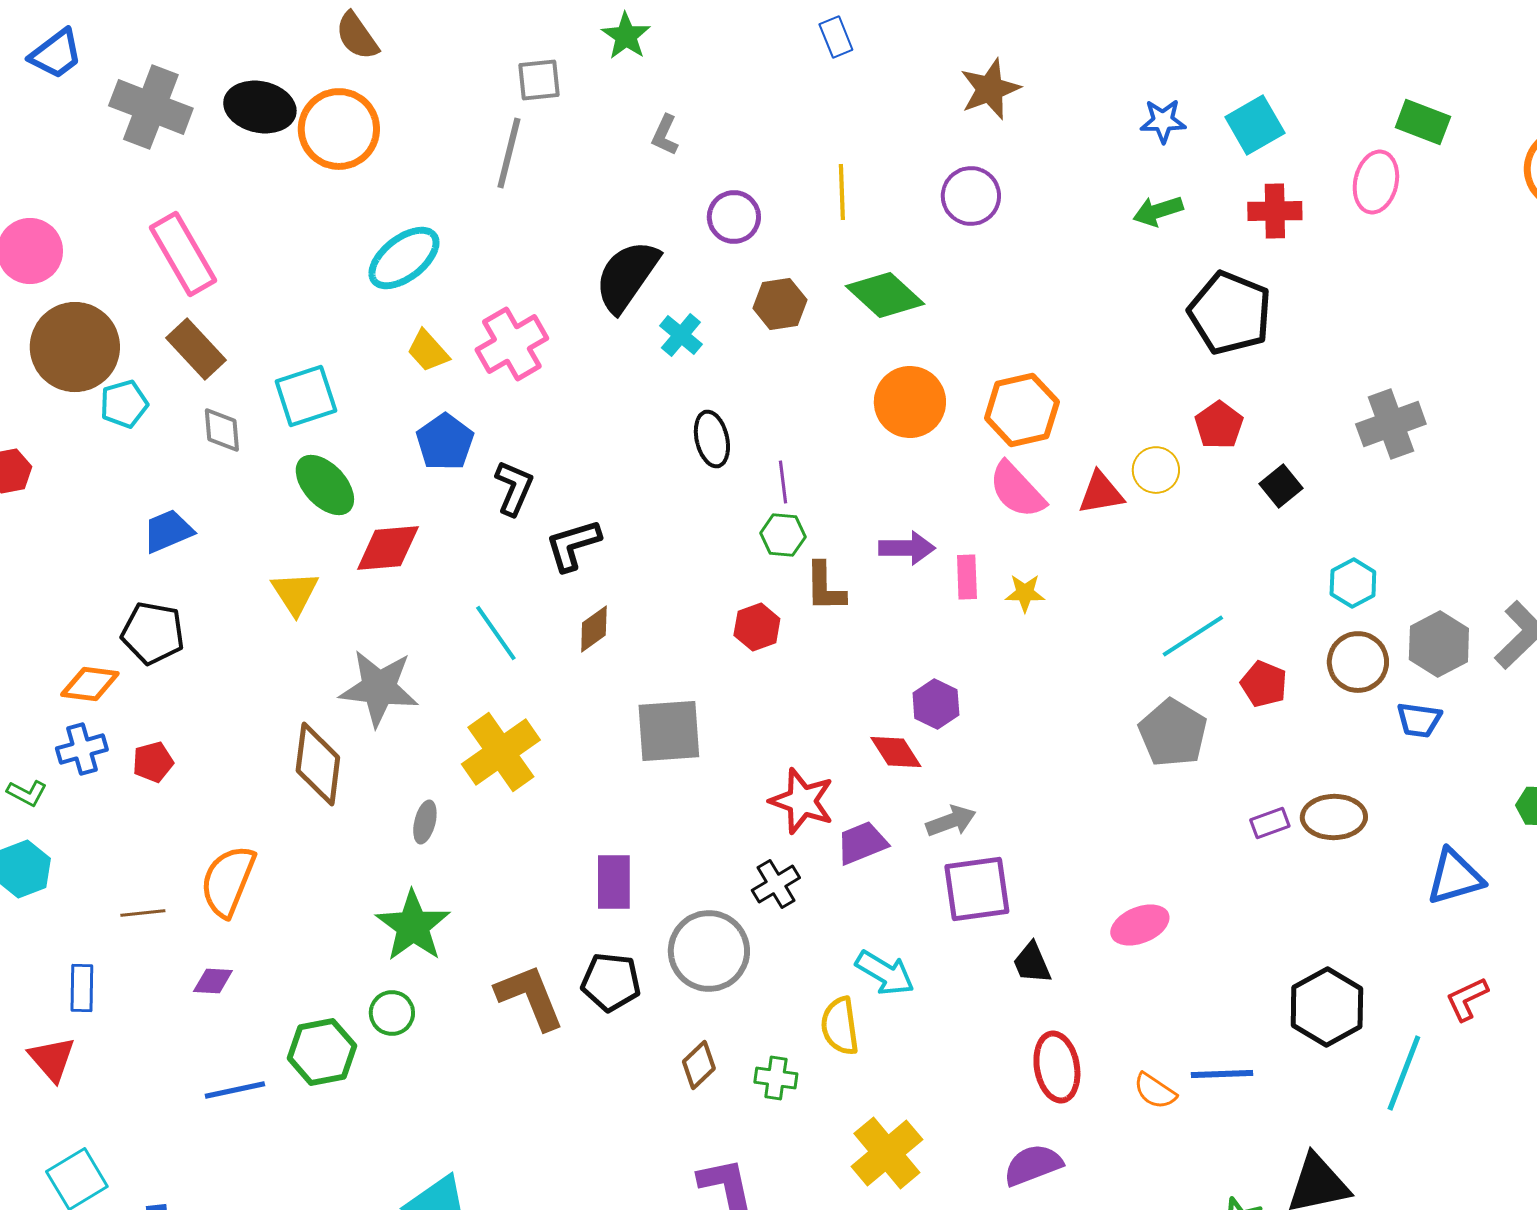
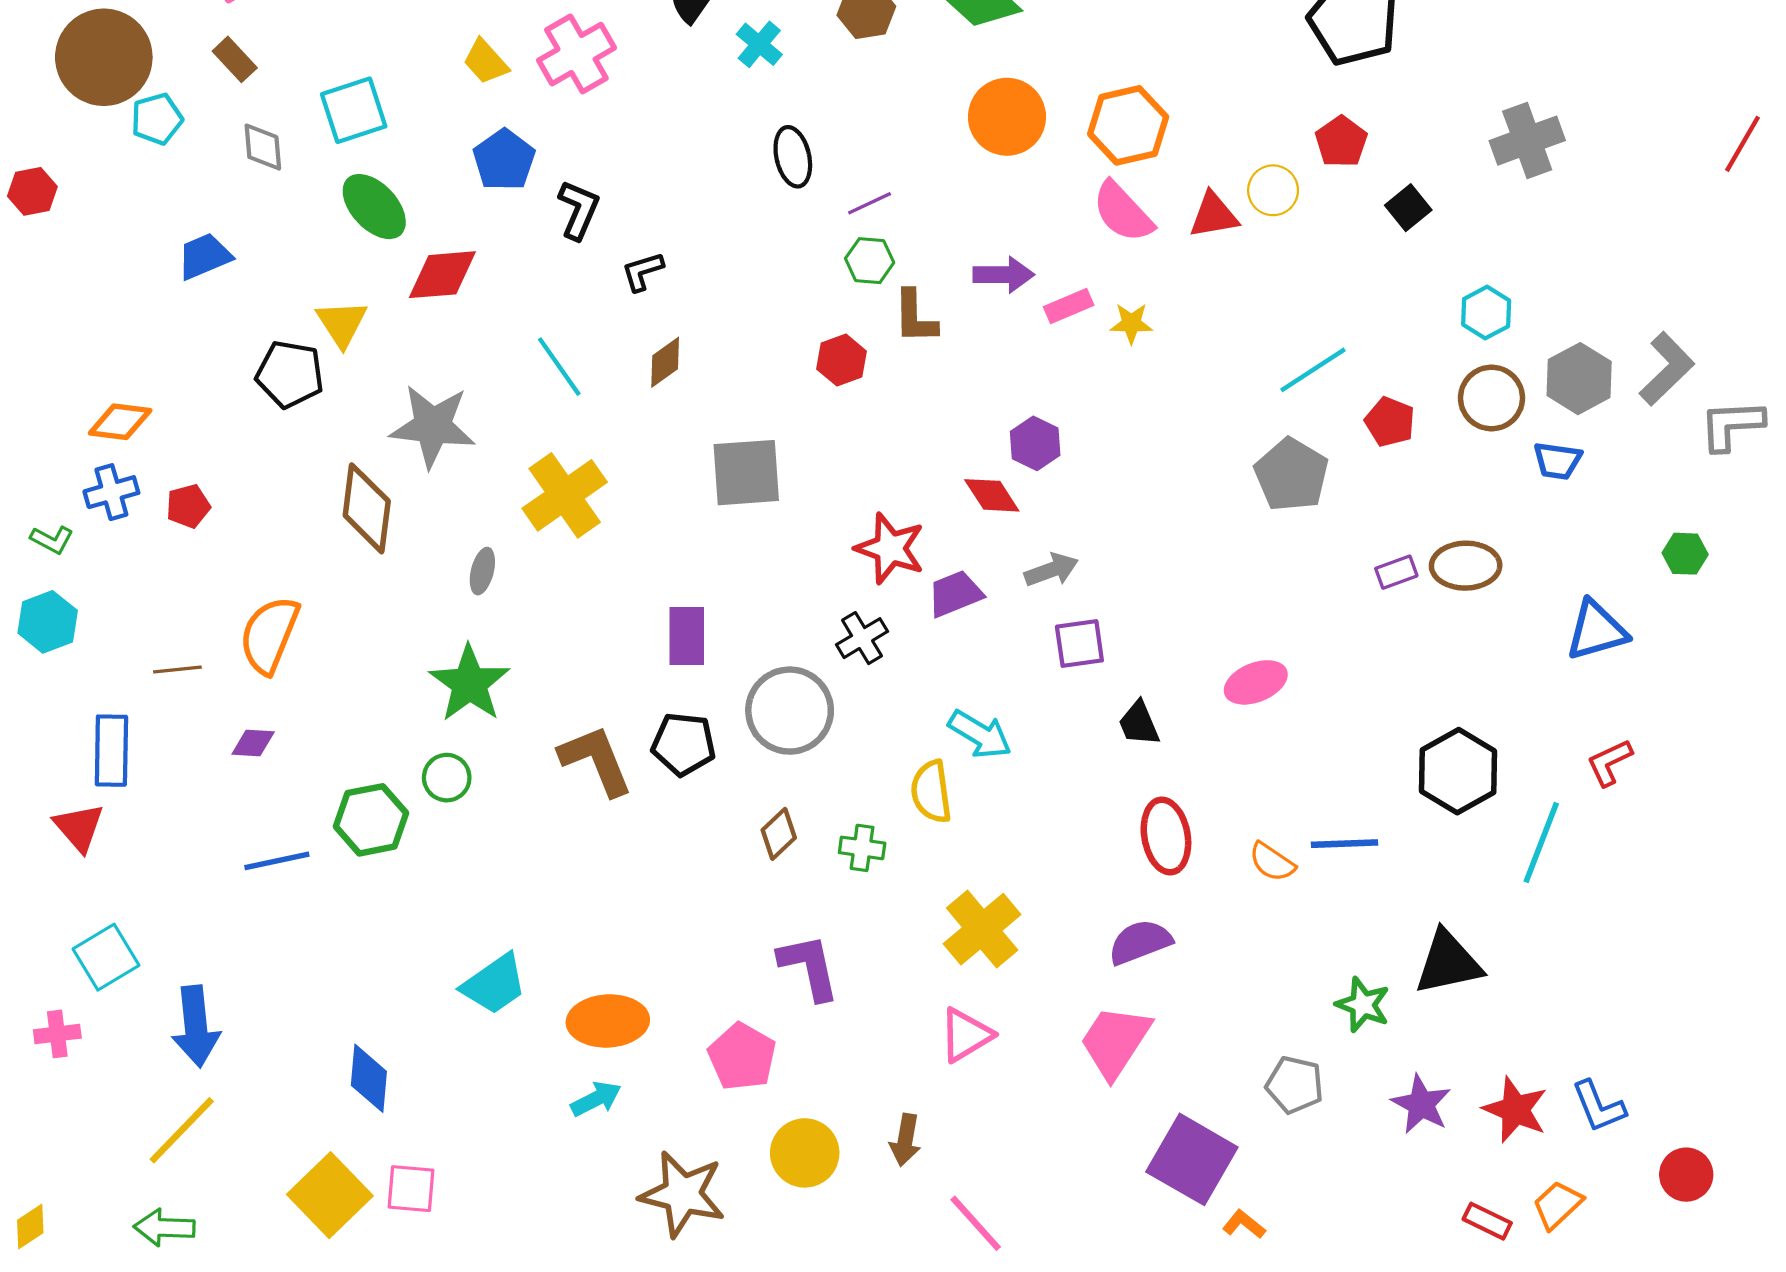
brown rectangle: (196, 349) -> (235, 59), size x0.7
purple line: (783, 482) -> (870, 203), turned 72
black L-shape: (573, 545) -> (642, 271), size x0.7
pink rectangle: (967, 577) -> (1069, 306), turned 69
black pentagon: (153, 633) -> (290, 374), moved
purple square: (977, 889) -> (1079, 643), size x0.7
blue rectangle: (82, 988) -> (111, 751), size x1.4

